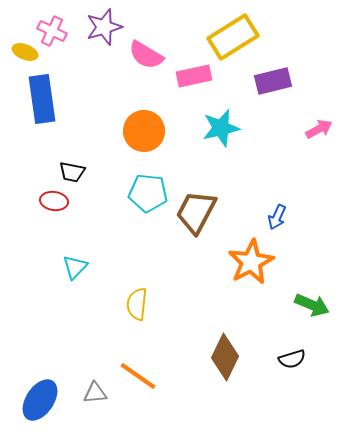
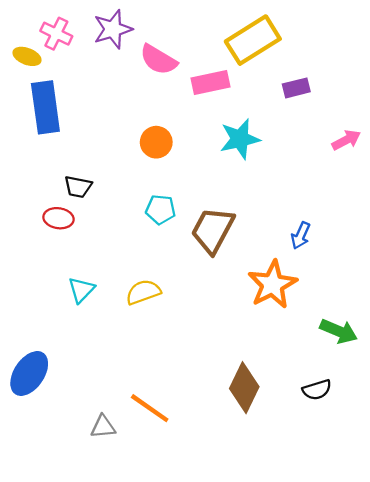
purple rectangle: (273, 81) -> (296, 88), size x0.7
orange circle: (144, 131) -> (156, 142), size x0.7
cyan pentagon: (148, 193) -> (161, 210), size x0.7
yellow semicircle: (137, 304) -> (143, 292), moved, turned 64
blue ellipse: (40, 400) -> (29, 373), moved

